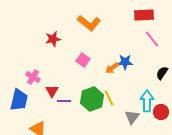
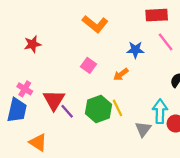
red star: (53, 39) -> (33, 44), moved
blue star: (125, 62) -> (135, 50), moved
pink cross: (33, 77) -> (25, 89), moved
red triangle: (52, 91) -> (54, 100), size x1.5
purple line: (64, 101) -> (67, 111), turned 48

